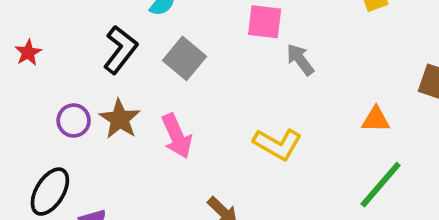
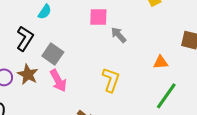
gray square: (185, 58) -> (53, 54), moved
yellow L-shape: (277, 144) -> (111, 80), turned -95

